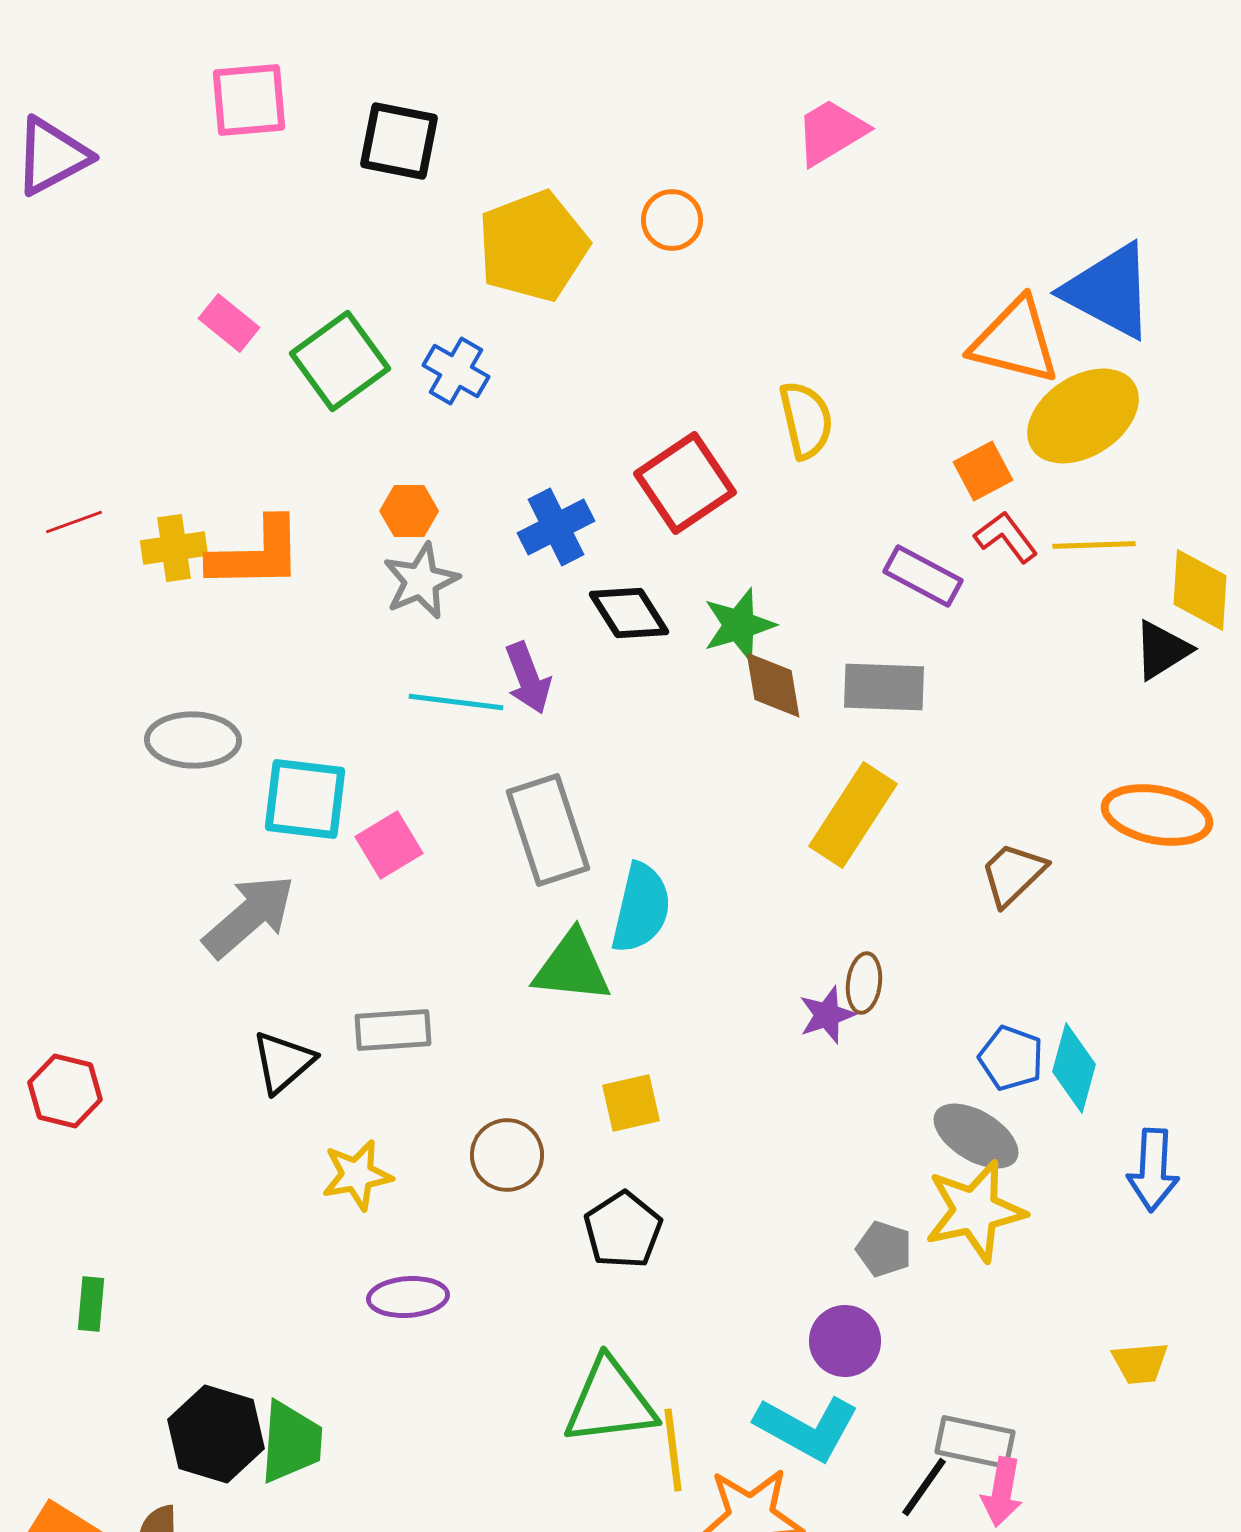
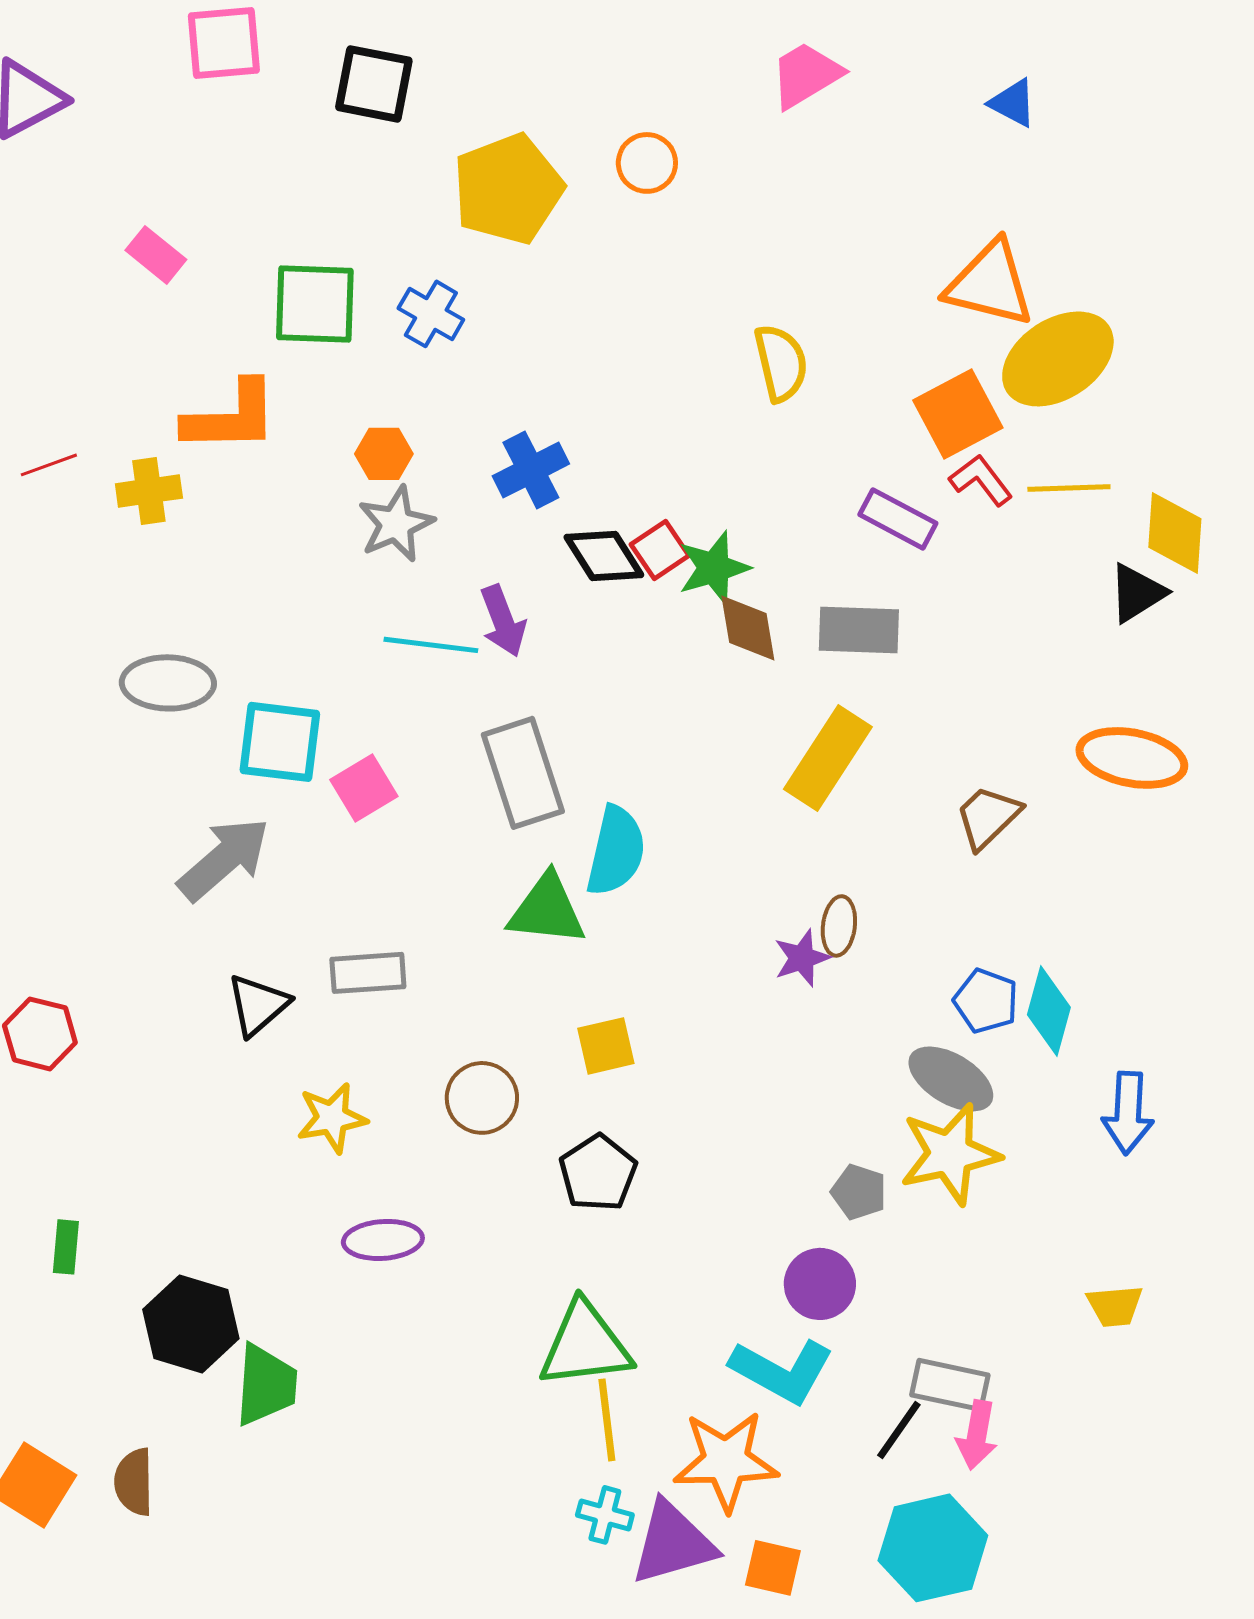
blue triangle: (1109, 291) -> (1013, 103), moved, size x0.5
pink rectangle: (229, 323) -> (156, 255), moved
green square: (340, 361) -> (315, 304), turned 38
orange square: (983, 471) -> (958, 414), size x1.5
red square: (685, 483) -> (660, 550), moved, size x0.6
orange L-shape: (256, 554) -> (231, 417), moved
black hexagon: (216, 1434) -> (191, 1324), moved
yellow line: (673, 1450) -> (607, 1420), moved

